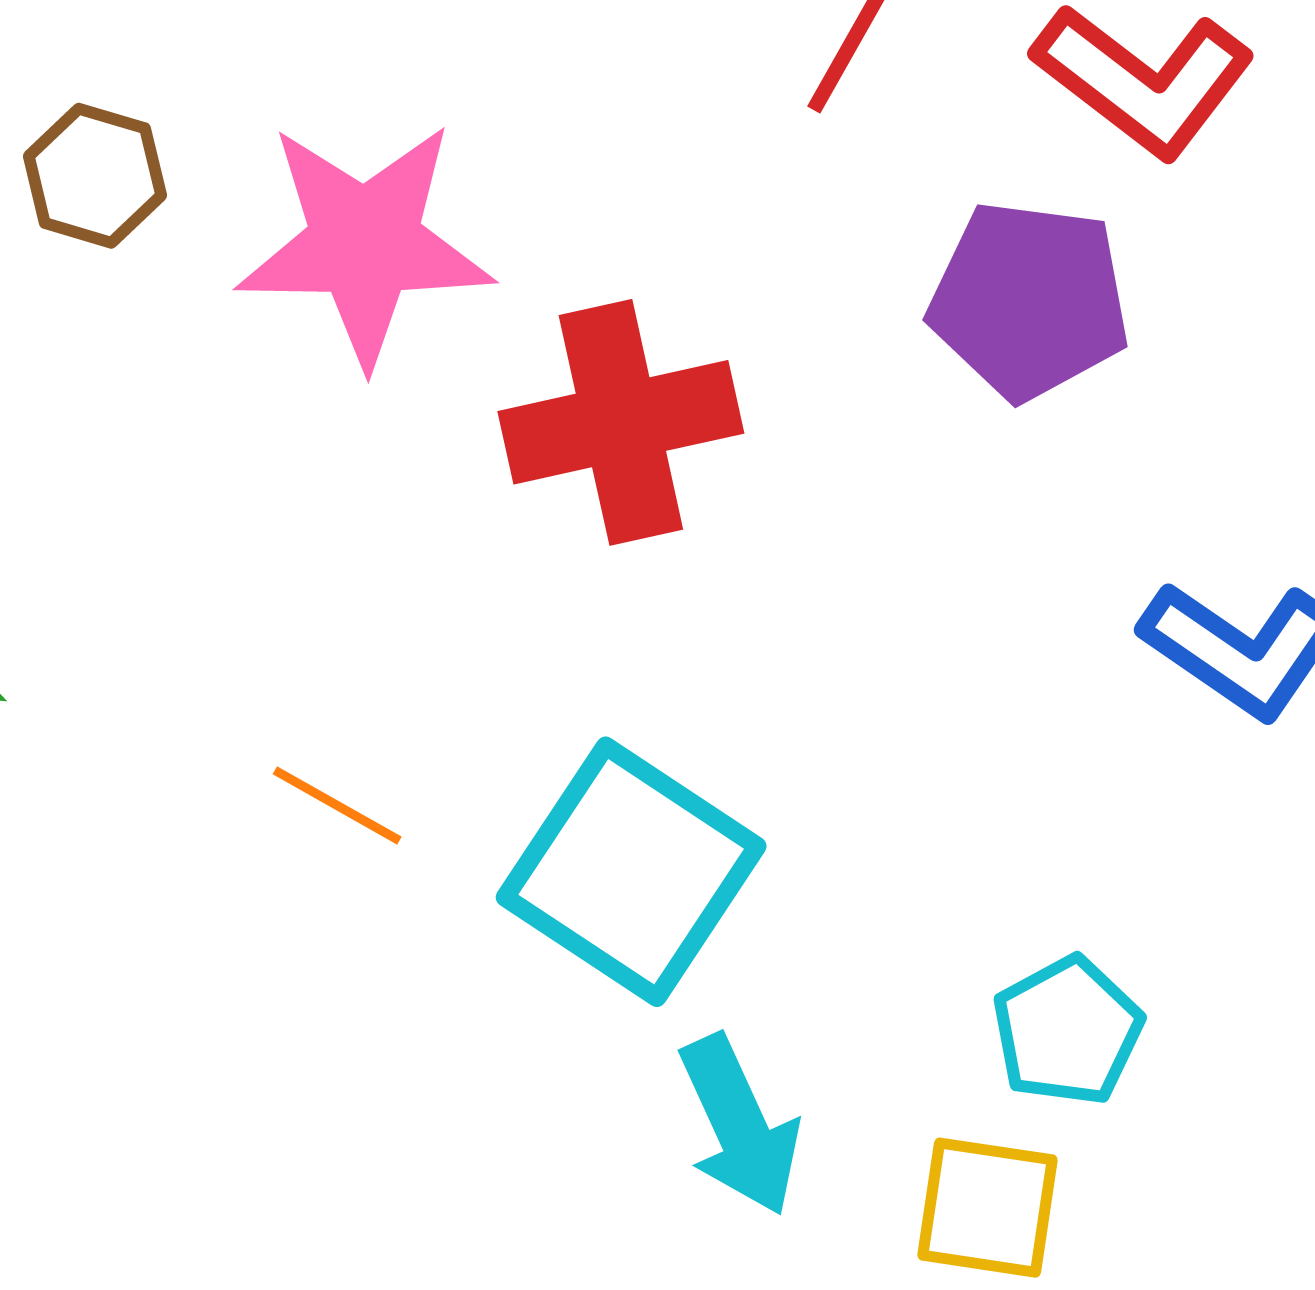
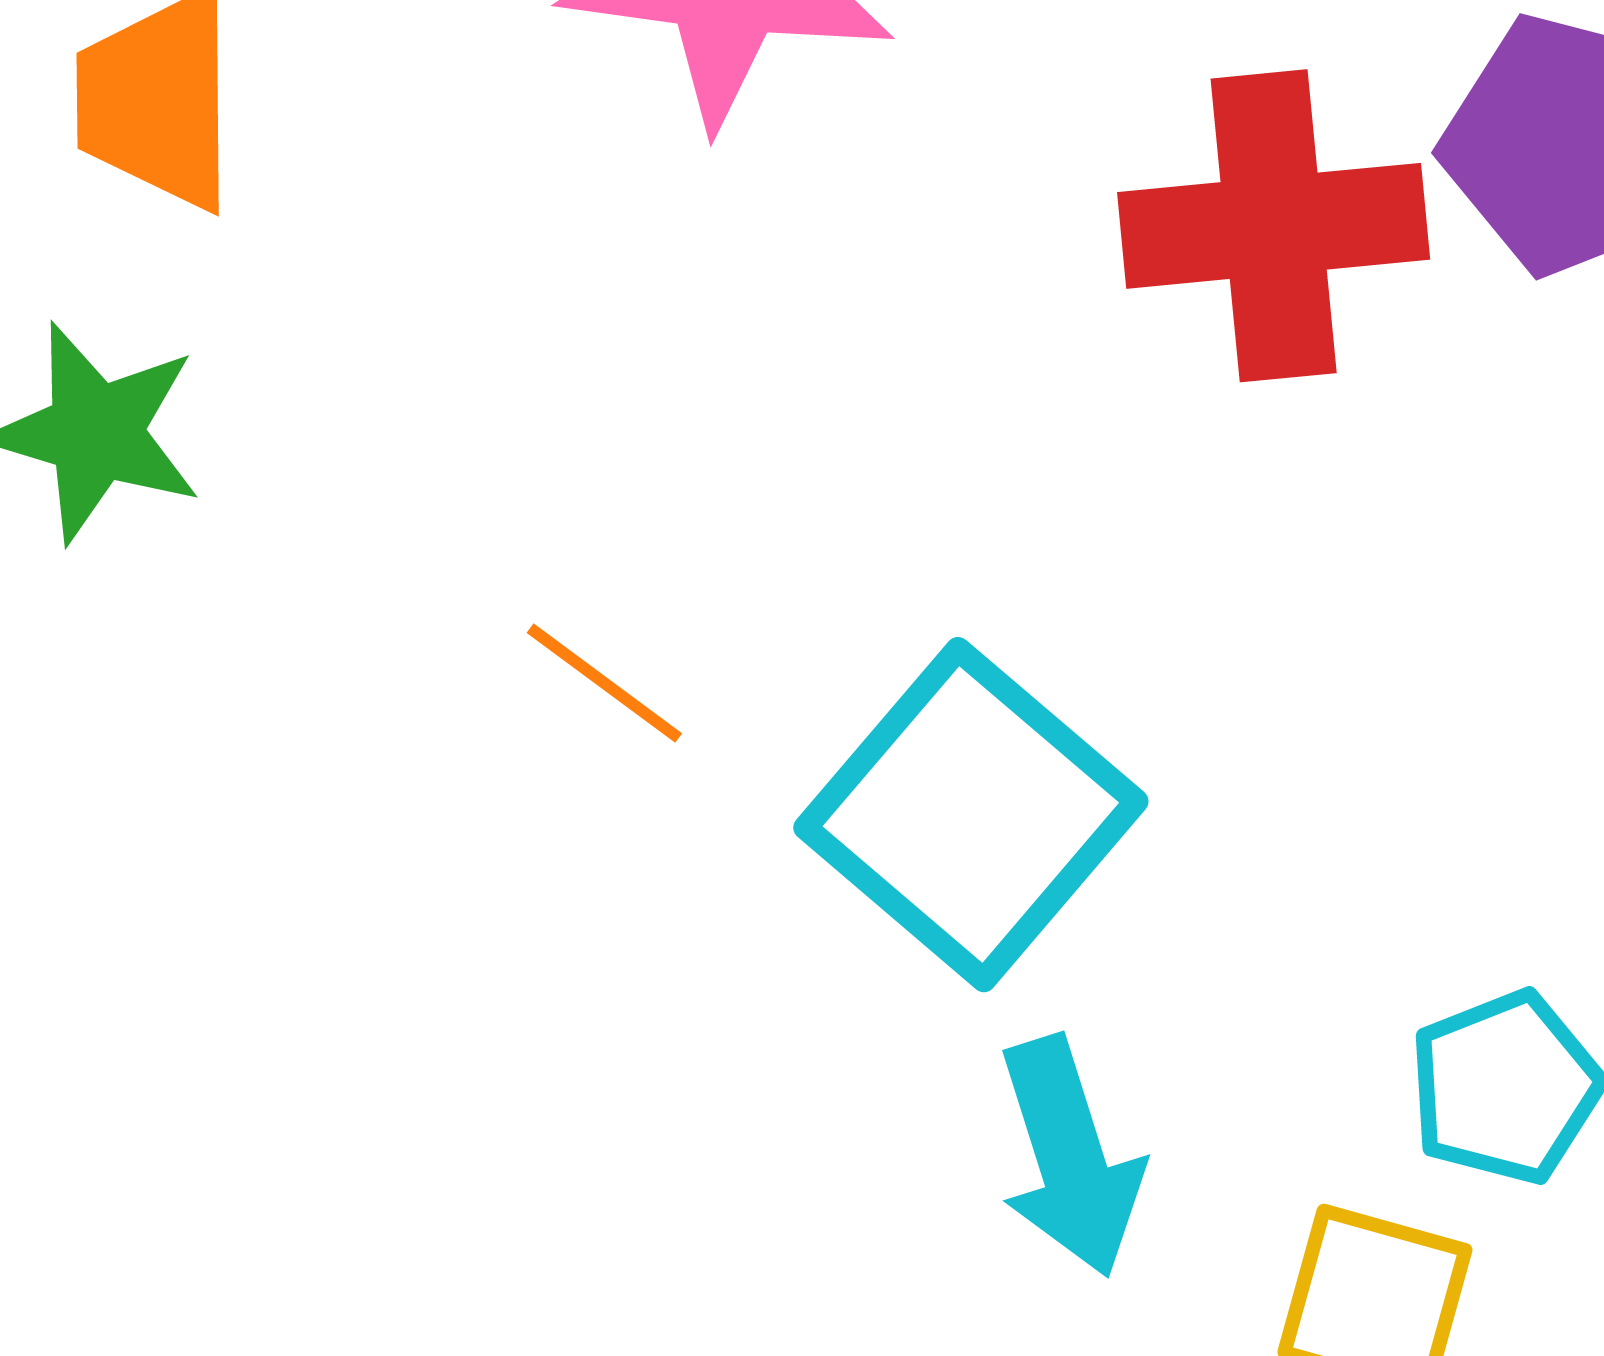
red cross: (621, 422) -> (1274, 226), moved

